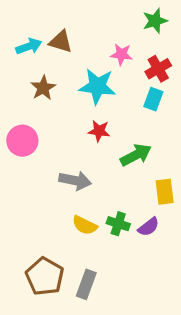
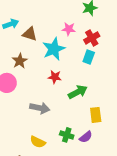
brown triangle: (61, 42) -> (30, 34), moved
cyan star: (97, 86) -> (54, 49), turned -30
brown star: (43, 88) -> (20, 61), moved
yellow semicircle: (85, 225) -> (38, 142), moved

